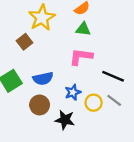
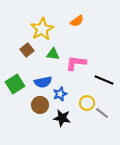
green triangle: (83, 29) -> (53, 54), moved
blue star: (73, 92) -> (60, 94), moved
gray line: (114, 100) -> (102, 113), moved

